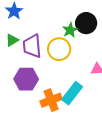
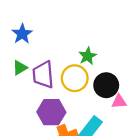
black circle: (86, 23) -> (106, 85), moved
purple hexagon: (26, 79) -> (51, 112), moved

